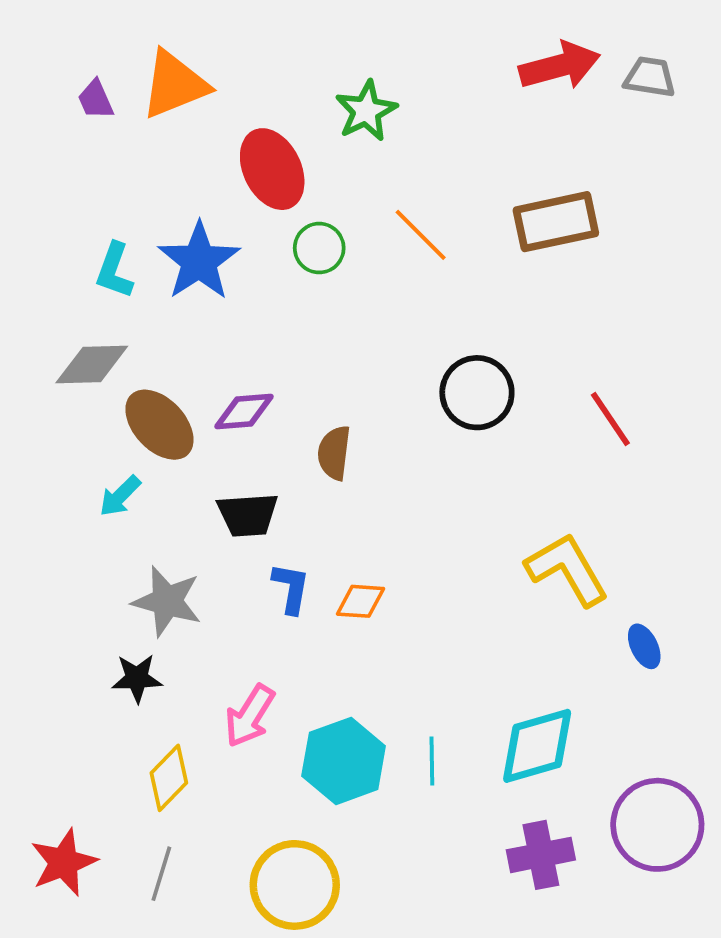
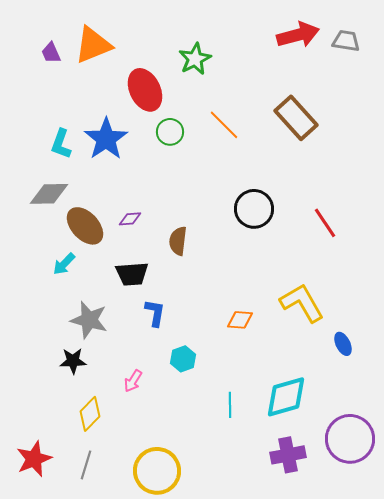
brown rectangle: (556, 222) -> (296, 118), turned 60
purple diamond: (244, 411) -> (130, 219), size x0.7
orange diamond: (360, 601) -> (240, 320), moved
pink arrow: (250, 716) -> (133, 381), size x0.7
cyan hexagon: (344, 761) -> (183, 359), moved, size x0.6

